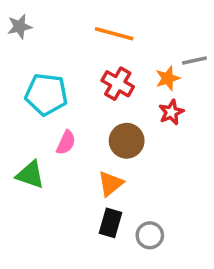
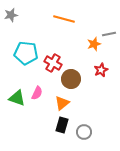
red cross: (118, 84) -> (53, 63), moved
red star: (171, 112) -> (101, 70), moved
pink semicircle: (66, 143) -> (37, 93), moved

